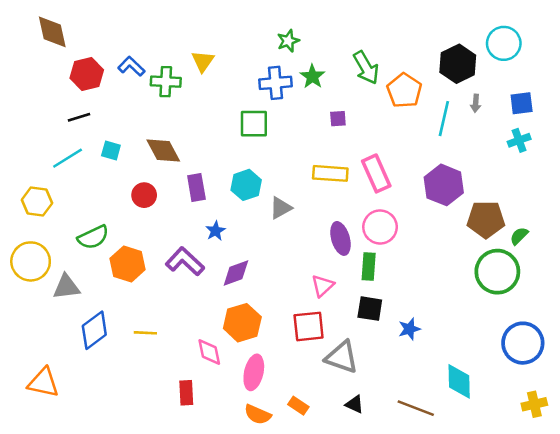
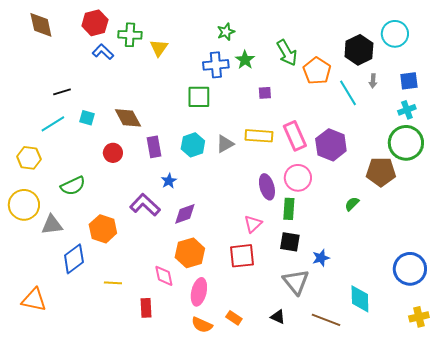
red hexagon: (87, 74) -> (95, 23), moved
green cross: (166, 82) -> (130, 35), moved
cyan line: (444, 119) -> (348, 93), turned -44
purple hexagon: (444, 185) -> (331, 145), moved
gray triangle: (281, 208) -> (225, 144), moved
green semicircle: (519, 236) -> (352, 204), moved
orange hexagon: (128, 264) -> (103, 229), moved
green circle: (497, 272) -> (406, 143), moved
yellow line: (145, 333) -> (113, 283), moved
gray triangle: (342, 357) -> (296, 282), moved, turned 32

